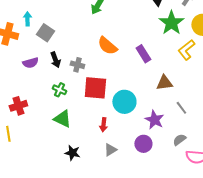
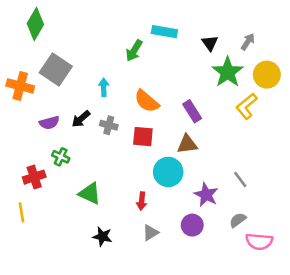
cyan arrow: (27, 19) -> (104, 87), moved
gray square: (45, 33) -> (56, 70), moved, size x1.4
black arrow: (55, 60) -> (81, 119), turned 70
brown triangle: (164, 83) -> (187, 144), moved
red square: (95, 88) -> (143, 137), moved, size x0.7
green cross: (59, 90) -> (61, 157), moved

